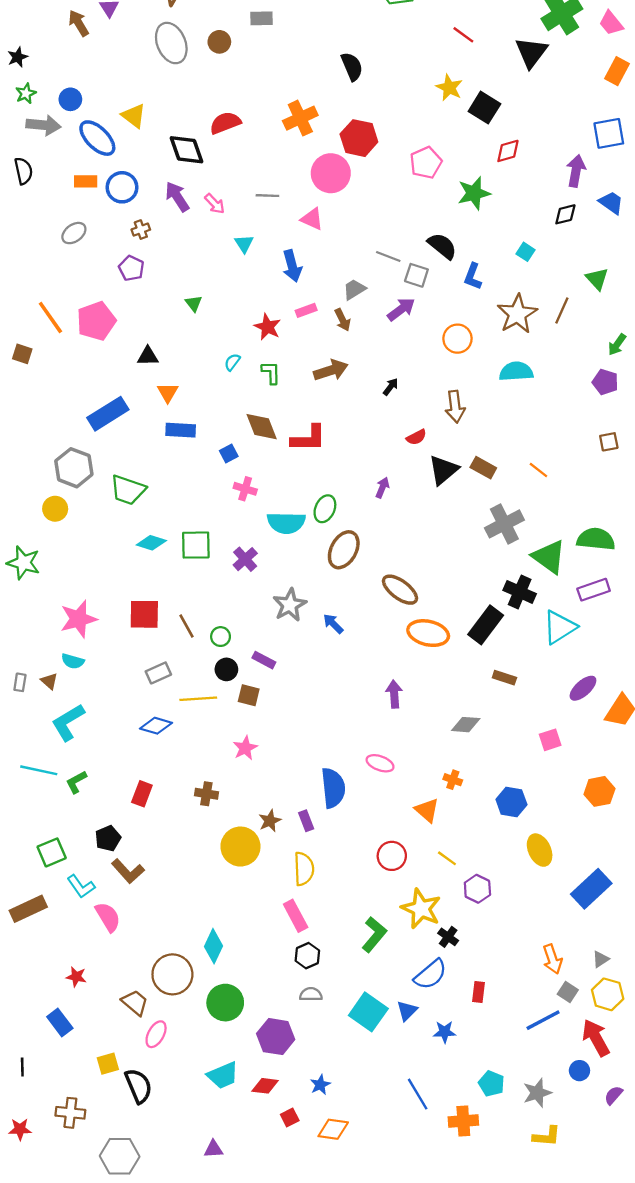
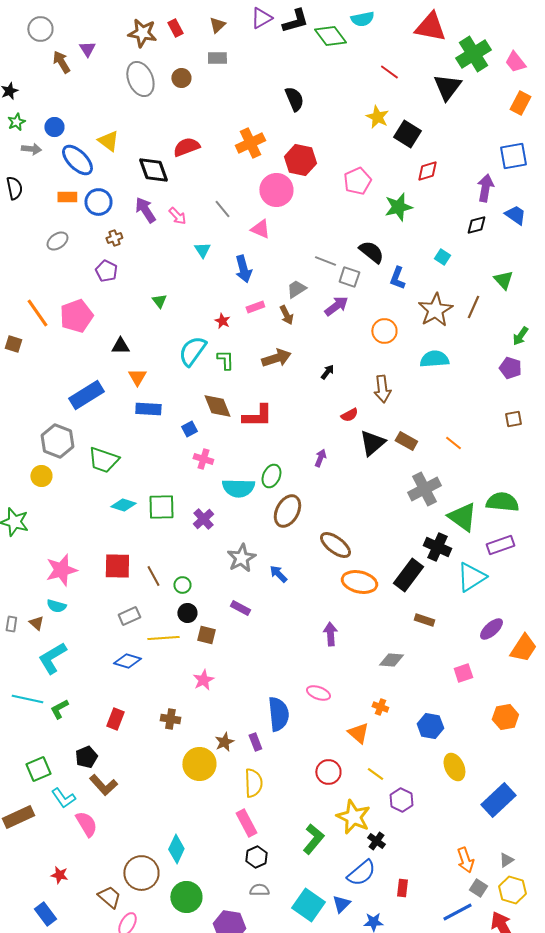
gray arrow: (43, 125) -> (31, 149), size x0.7
gray line: (267, 196) -> (222, 209), turned 48
red star: (267, 327) -> (222, 321), size x0.7
cyan semicircle: (232, 362) -> (192, 351), size x2.0
purple rectangle: (264, 660) -> (240, 608), moved

